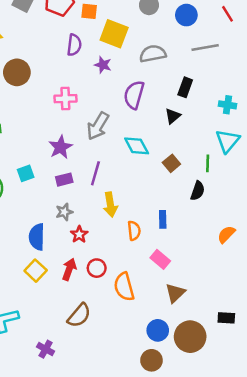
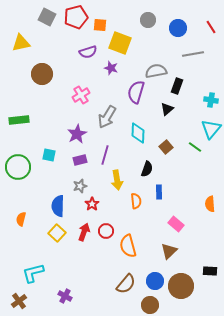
purple semicircle: (74, 45) -> (88, 52), turned 66
gray semicircle: (153, 54) -> (156, 71), moved
pink cross: (65, 99) -> (81, 95), turned -30
cyan diamond: (137, 146) -> (138, 133), turned 30
green line: (208, 163) -> (195, 147), turned -56
cyan square: (26, 173) -> (49, 155), turned 32
black semicircle: (198, 191) -> (147, 169), moved
orange semicircle: (226, 234) -> (210, 204), turned -49
pink rectangle: (160, 259) -> (176, 224), moved
brown semicircle: (79, 315) -> (126, 284), moved

